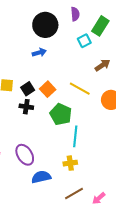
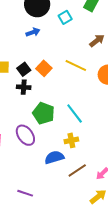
cyan square: (84, 41) -> (65, 17), moved
green pentagon: (61, 114) -> (44, 113), moved
cyan line: (75, 136) -> (75, 113), turned -40
blue semicircle: (41, 177) -> (54, 157), moved

